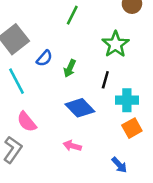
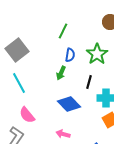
blue semicircle: (44, 58) -> (70, 55), moved, turned -32

